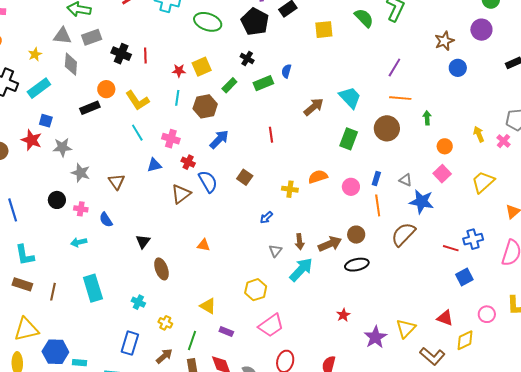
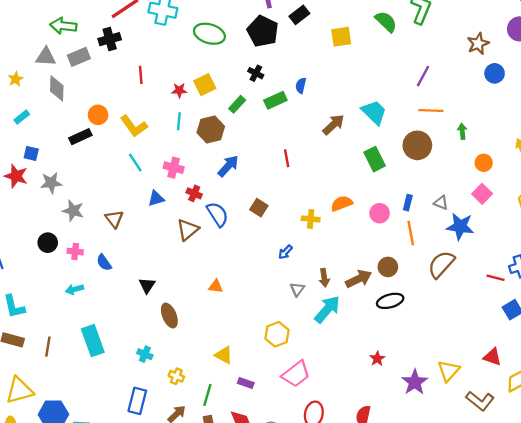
black cross: (121, 54) -> (110, 39), moved, turned -36
cyan rectangle: (39, 88) -> (22, 117), size x0.6
green rectangle: (349, 139) -> (375, 159), turned -45

